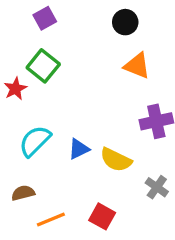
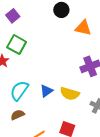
orange triangle: (137, 66) -> (83, 28), moved
brown semicircle: (23, 193) -> (18, 115), moved

